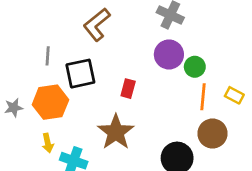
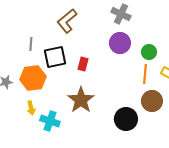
green circle: (195, 67) -> (149, 52), moved
red rectangle: (128, 89) -> (83, 64), moved

